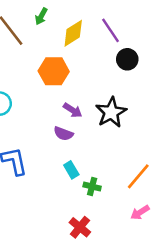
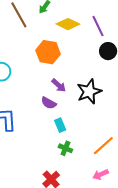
yellow diamond: (73, 33) -> (68, 24), turned 50
cyan rectangle: (71, 170) -> (60, 125), moved

